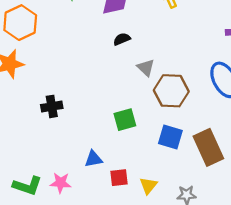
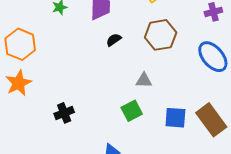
gray triangle: (146, 68) -> (144, 80), moved, turned -30
brown hexagon: (171, 91) -> (161, 35), moved

